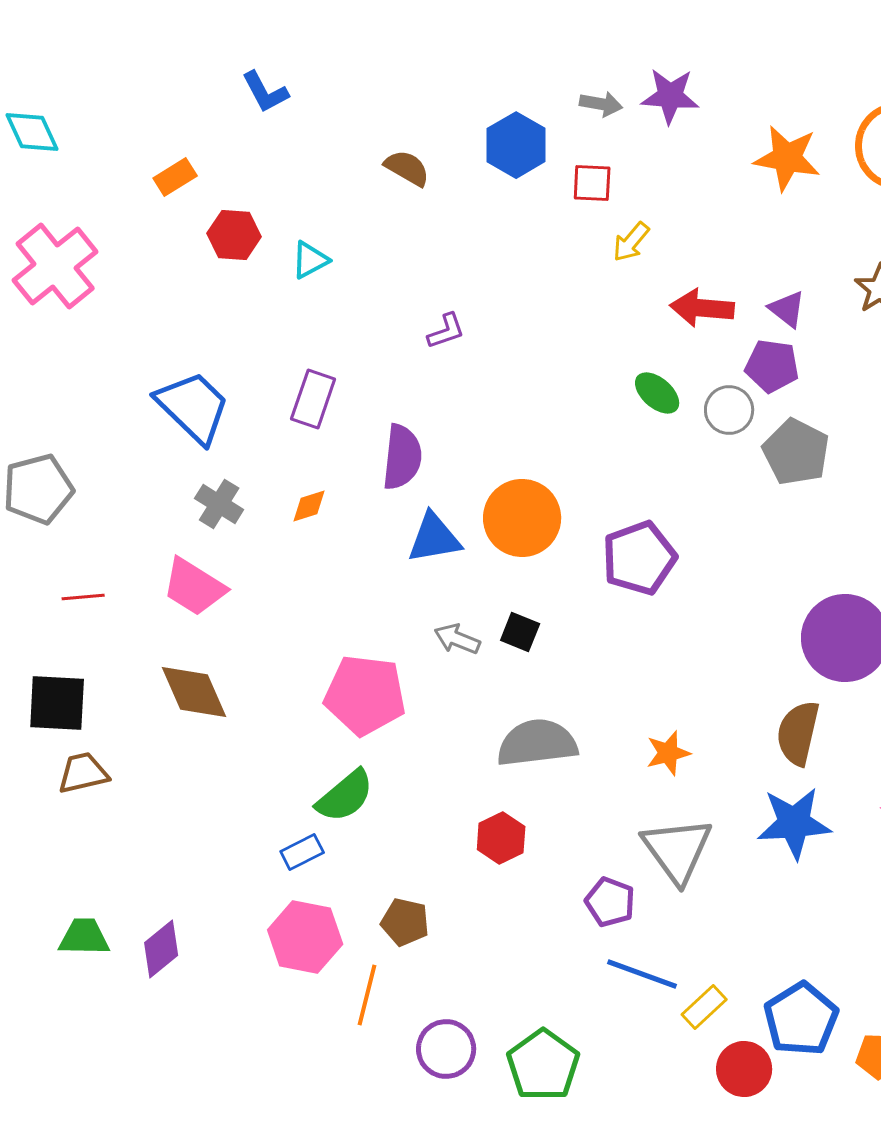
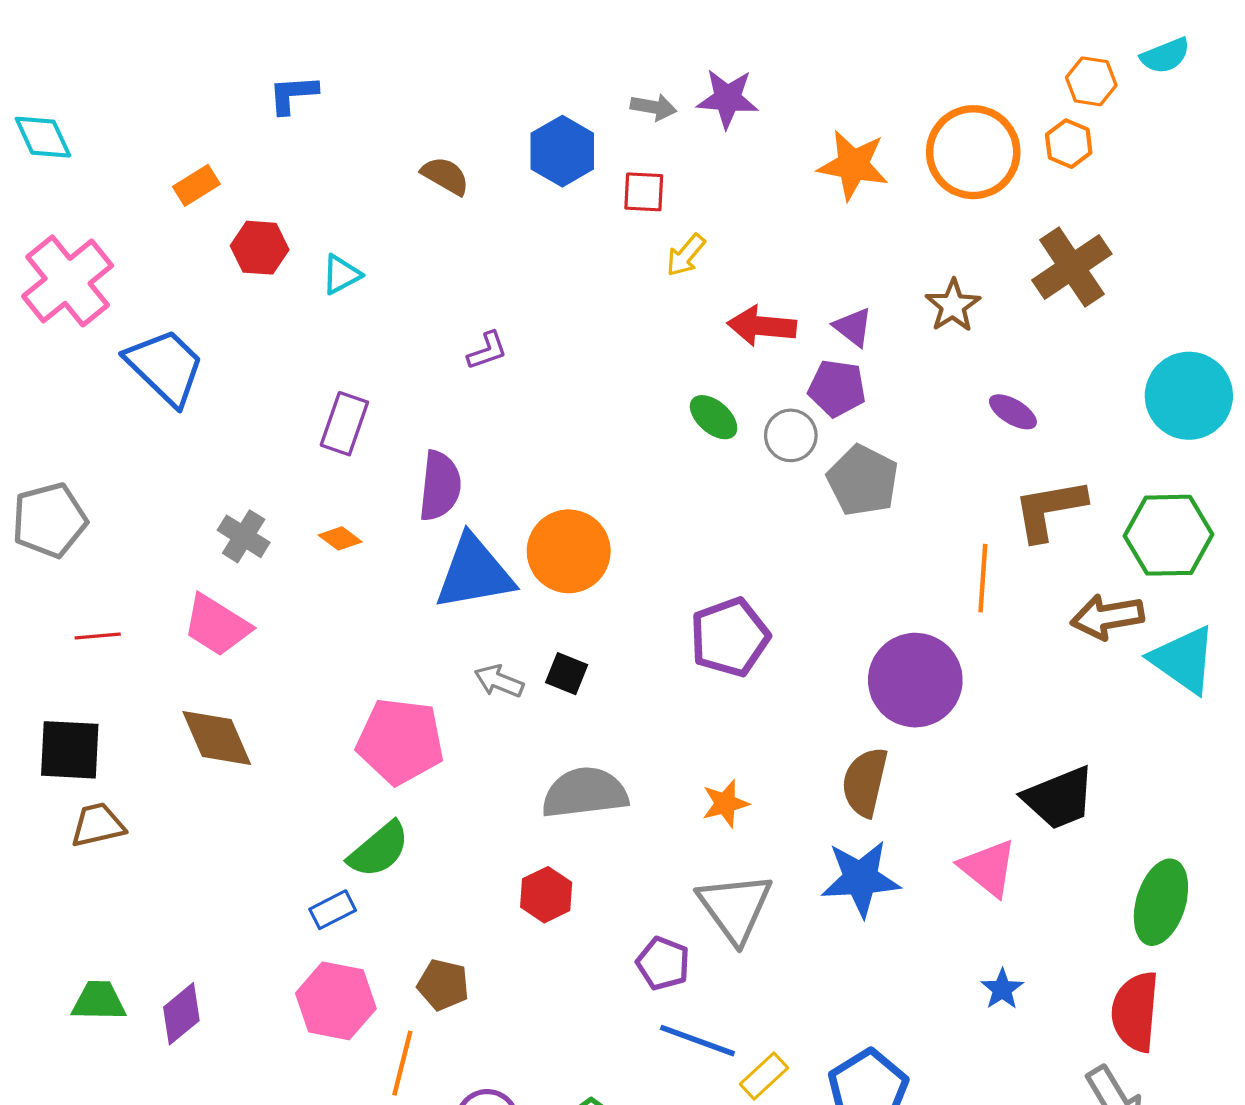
blue L-shape: (265, 92) -> (293, 94), turned 114
blue trapezoid: (193, 407) -> (165, 367), moved
orange diamond: (309, 506) -> (340, 538), turned 54
blue triangle: (434, 538) -> (474, 573), size x1.4
purple pentagon: (639, 558) -> (730, 637), moved

